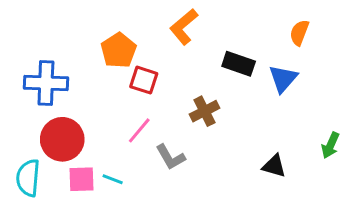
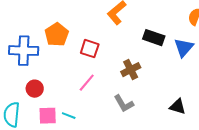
orange pentagon: (119, 50) -> (57, 35), moved
red circle: (62, 139) -> (35, 89), size x0.6
gray L-shape: (170, 157) -> (124, 104), moved

